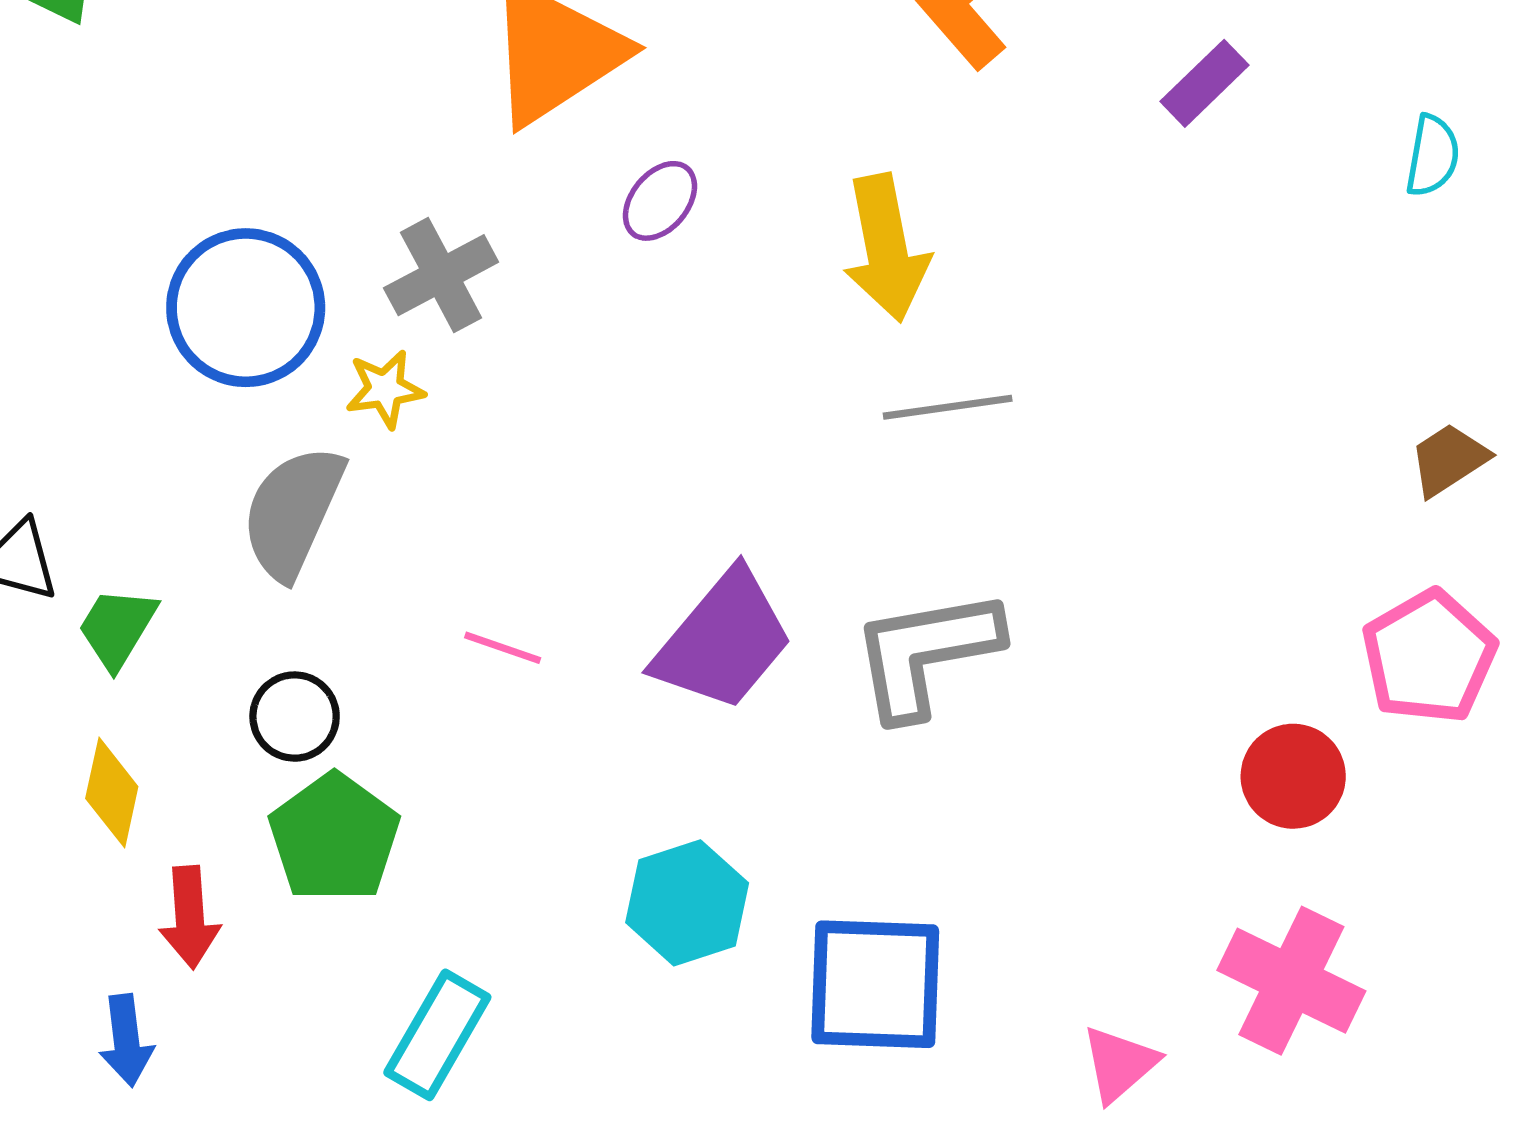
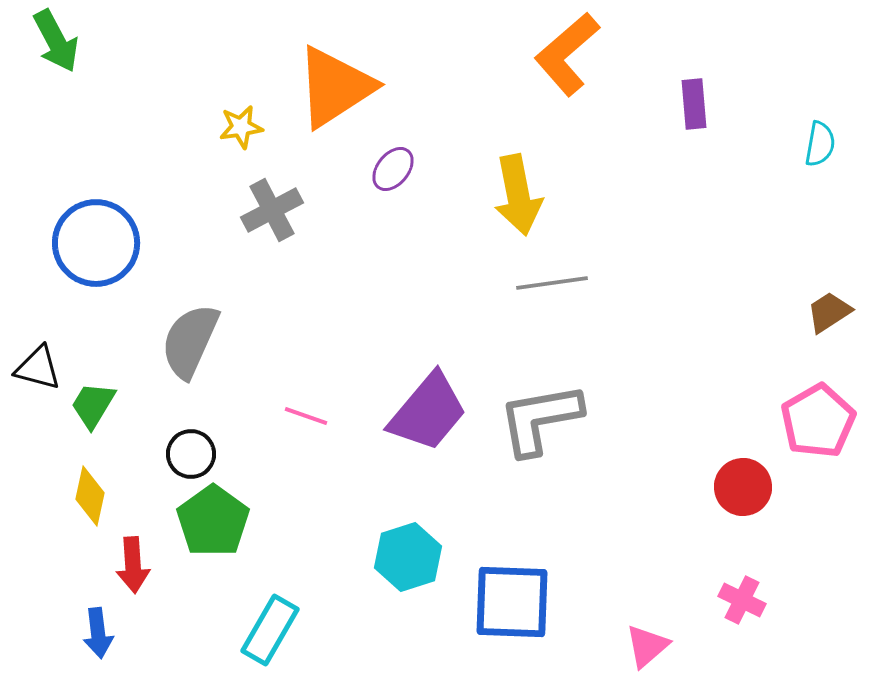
purple rectangle: (1205, 83) -> (694, 104), turned -51
blue circle: (246, 308) -> (96, 243), moved
yellow star: (385, 389) -> (241, 127), moved
pink cross: (1291, 981) -> (742, 600), size x0.6

